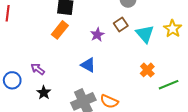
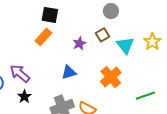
blue triangle: (88, 65) -> (69, 72), turned -49
purple arrow: (38, 69) -> (20, 73), size x1.5
orange cross: (147, 70) -> (111, 77), moved, size x1.5

